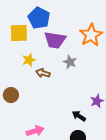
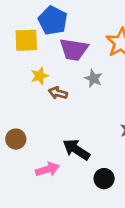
brown circle: (11, 95) -> (16, 139), moved
black arrow: (79, 116) -> (76, 150), moved, size x1.5

